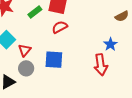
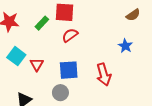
red arrow: (101, 65) -> (104, 74), moved
gray circle: (26, 68) -> (60, 93), moved

